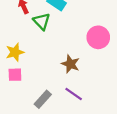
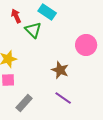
gray rectangle: (43, 99) -> (24, 103), moved

